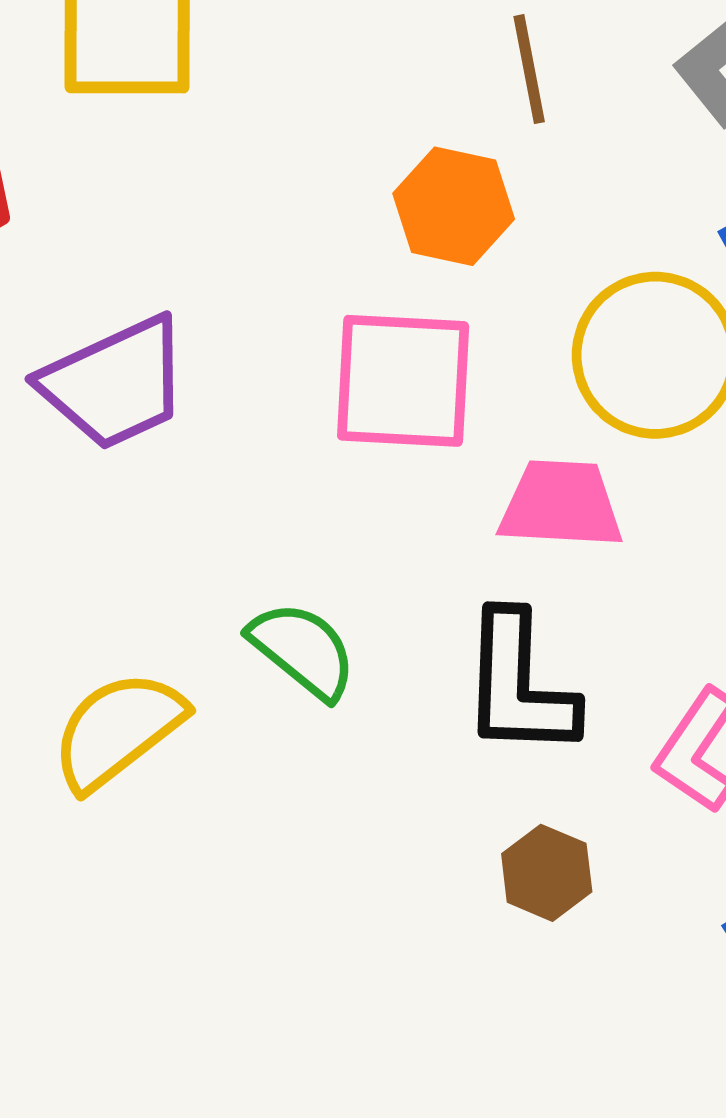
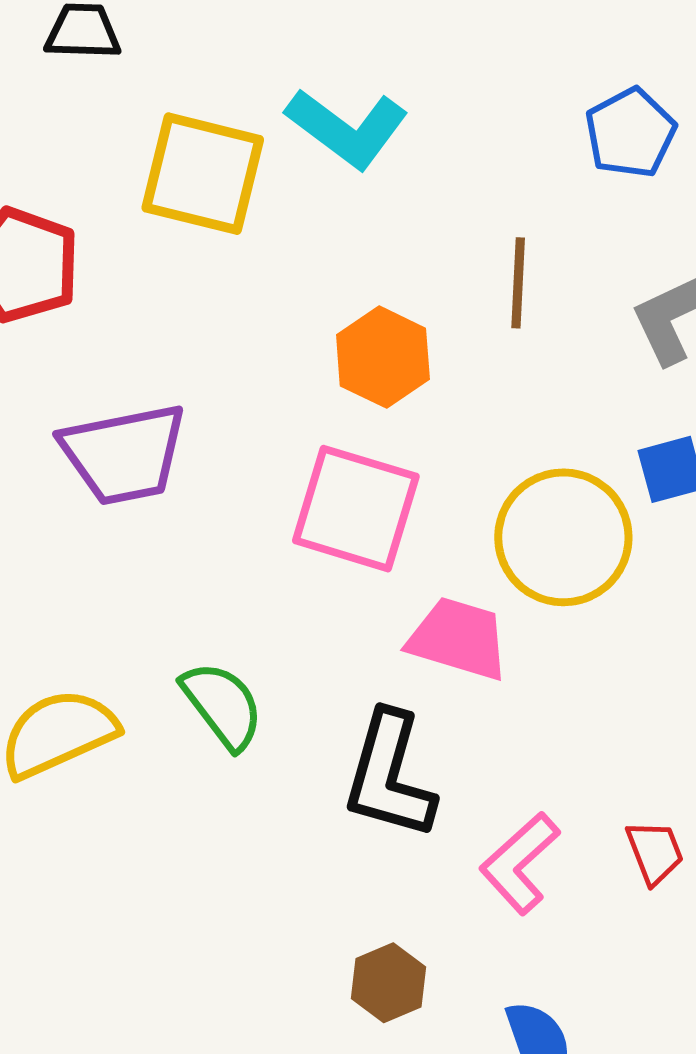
orange hexagon: (454, 206) -> (383, 357), moved
brown hexagon: (547, 873) -> (388, 983), moved

